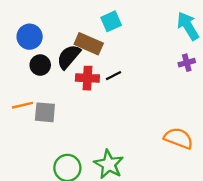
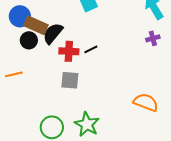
brown rectangle: (89, 44) -> (36, 25), moved
gray square: (45, 112) -> (70, 80), moved

